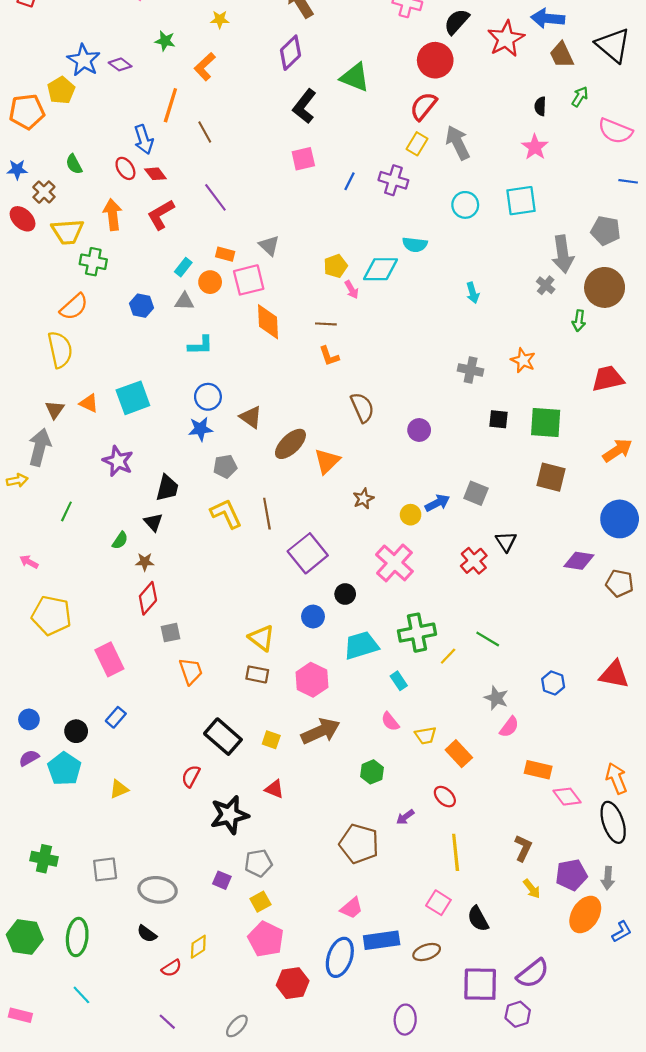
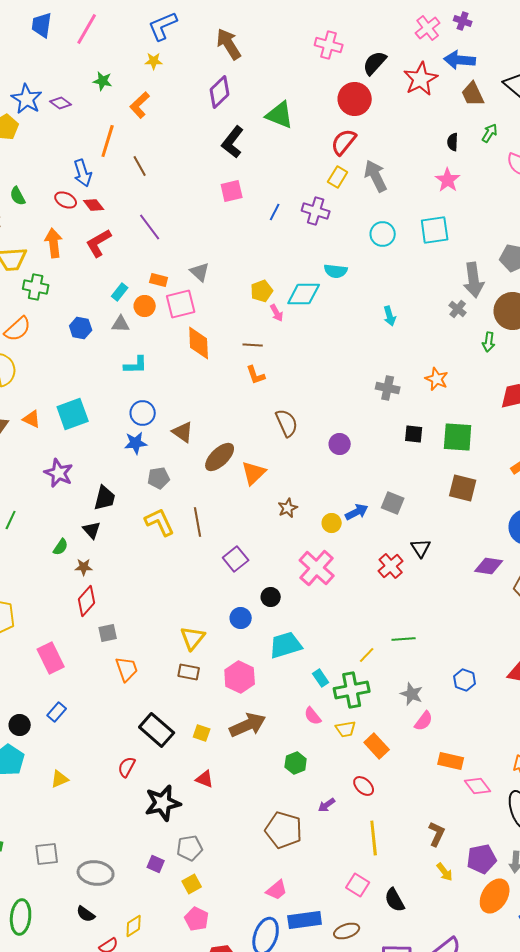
red ellipse: (125, 168) -> (66, 200), turned -30
purple square: (308, 553) -> (236, 559), size x0.7
green cross: (417, 633) -> (352, 690), moved
yellow triangle: (262, 638) -> (193, 638), turned 32
green line: (488, 639) -> (404, 639), turned -35
pink pentagon: (266, 939) -> (197, 919), size x0.7

